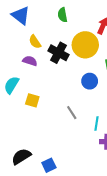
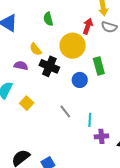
yellow semicircle: (35, 42) -> (36, 49), moved
black cross: (59, 53) -> (49, 66), moved
yellow square: (32, 100) -> (27, 103), turned 32

